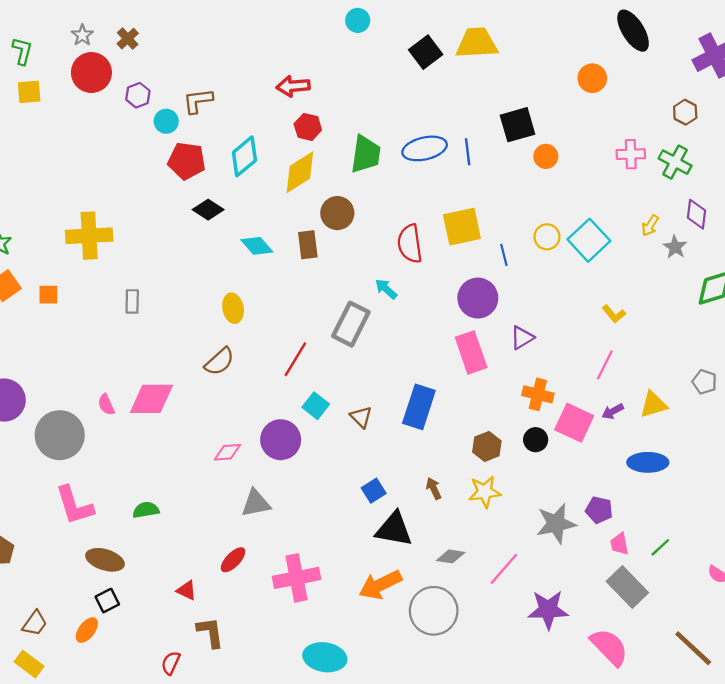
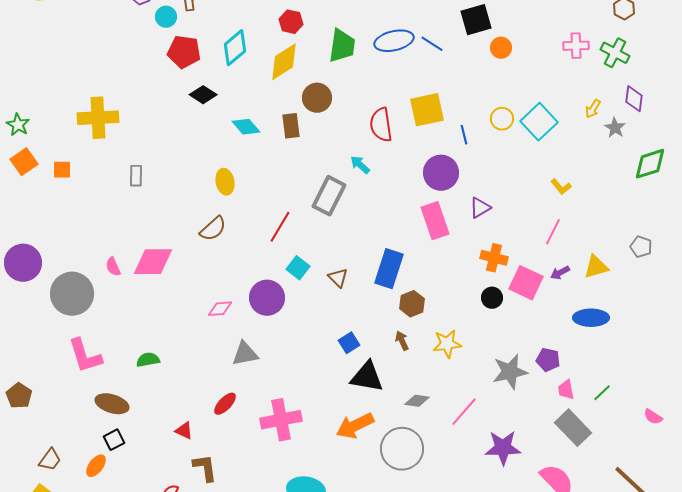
blue line: (468, 152) -> (432, 44), turned -50
brown hexagon: (487, 446) -> (412, 304), moved

